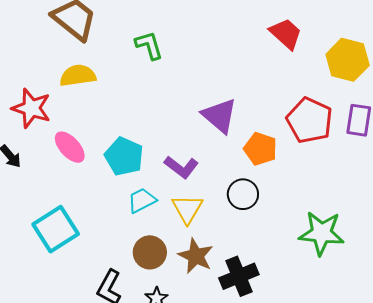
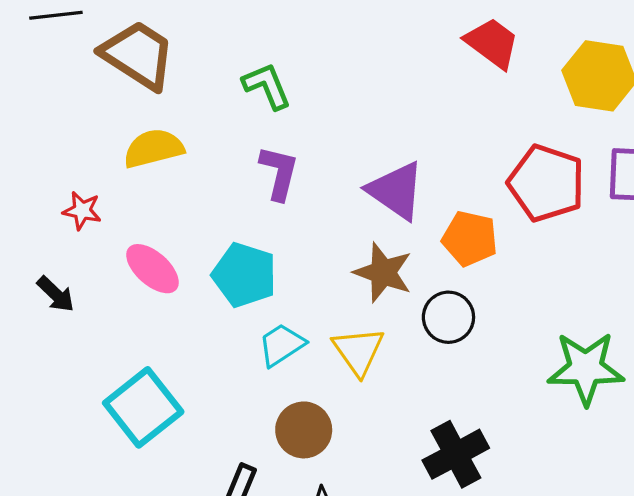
red star: (31, 108) -> (82, 211), size x0.6
purple L-shape: (181, 167) -> (279, 173), moved, turned -108
brown star: (196, 256) -> (383, 272), moved

